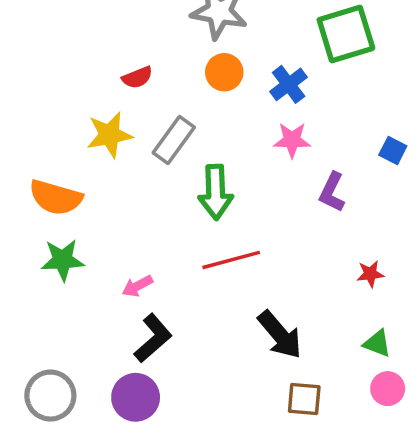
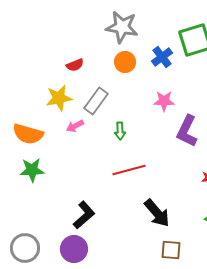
blue cross: (289, 84) -> (162, 57), moved
green arrow: (216, 192) -> (120, 131), size x0.6
purple L-shape: (332, 192) -> (187, 131), size x1.4
pink arrow: (137, 286) -> (75, 126), moved

